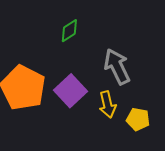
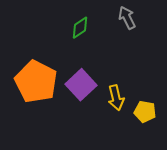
gray arrow: (117, 67) -> (127, 18), moved, size x0.7

